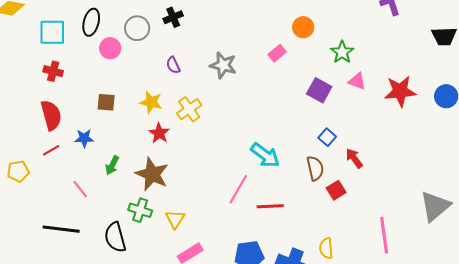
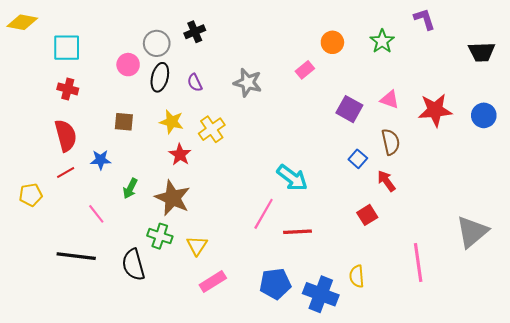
black ellipse: (91, 22) -> (160, 77), moved
green star: (342, 52) -> (382, 41), moved
brown semicircle: (315, 168) -> (391, 142), moved

